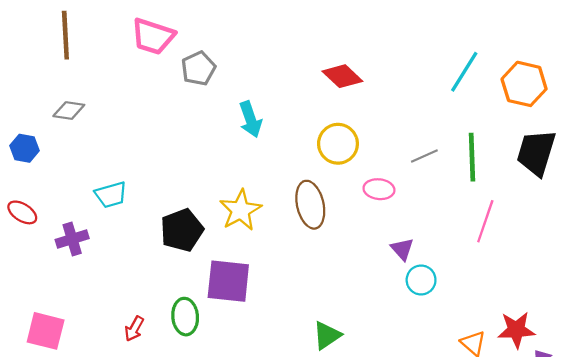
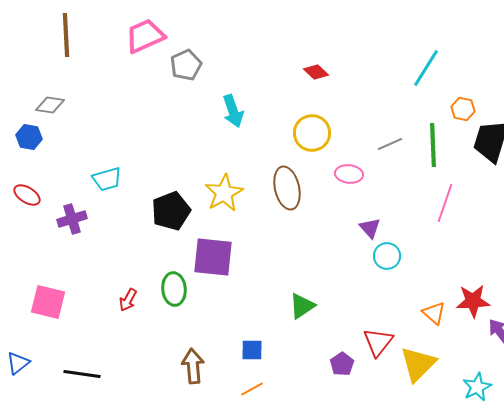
pink trapezoid: (153, 36) -> (145, 36), turned 138
red diamond: (342, 76) -> (316, 72), size x0.7
orange hexagon: (524, 84) -> (463, 109), moved, size x0.6
gray diamond: (69, 111) -> (50, 105), moved

